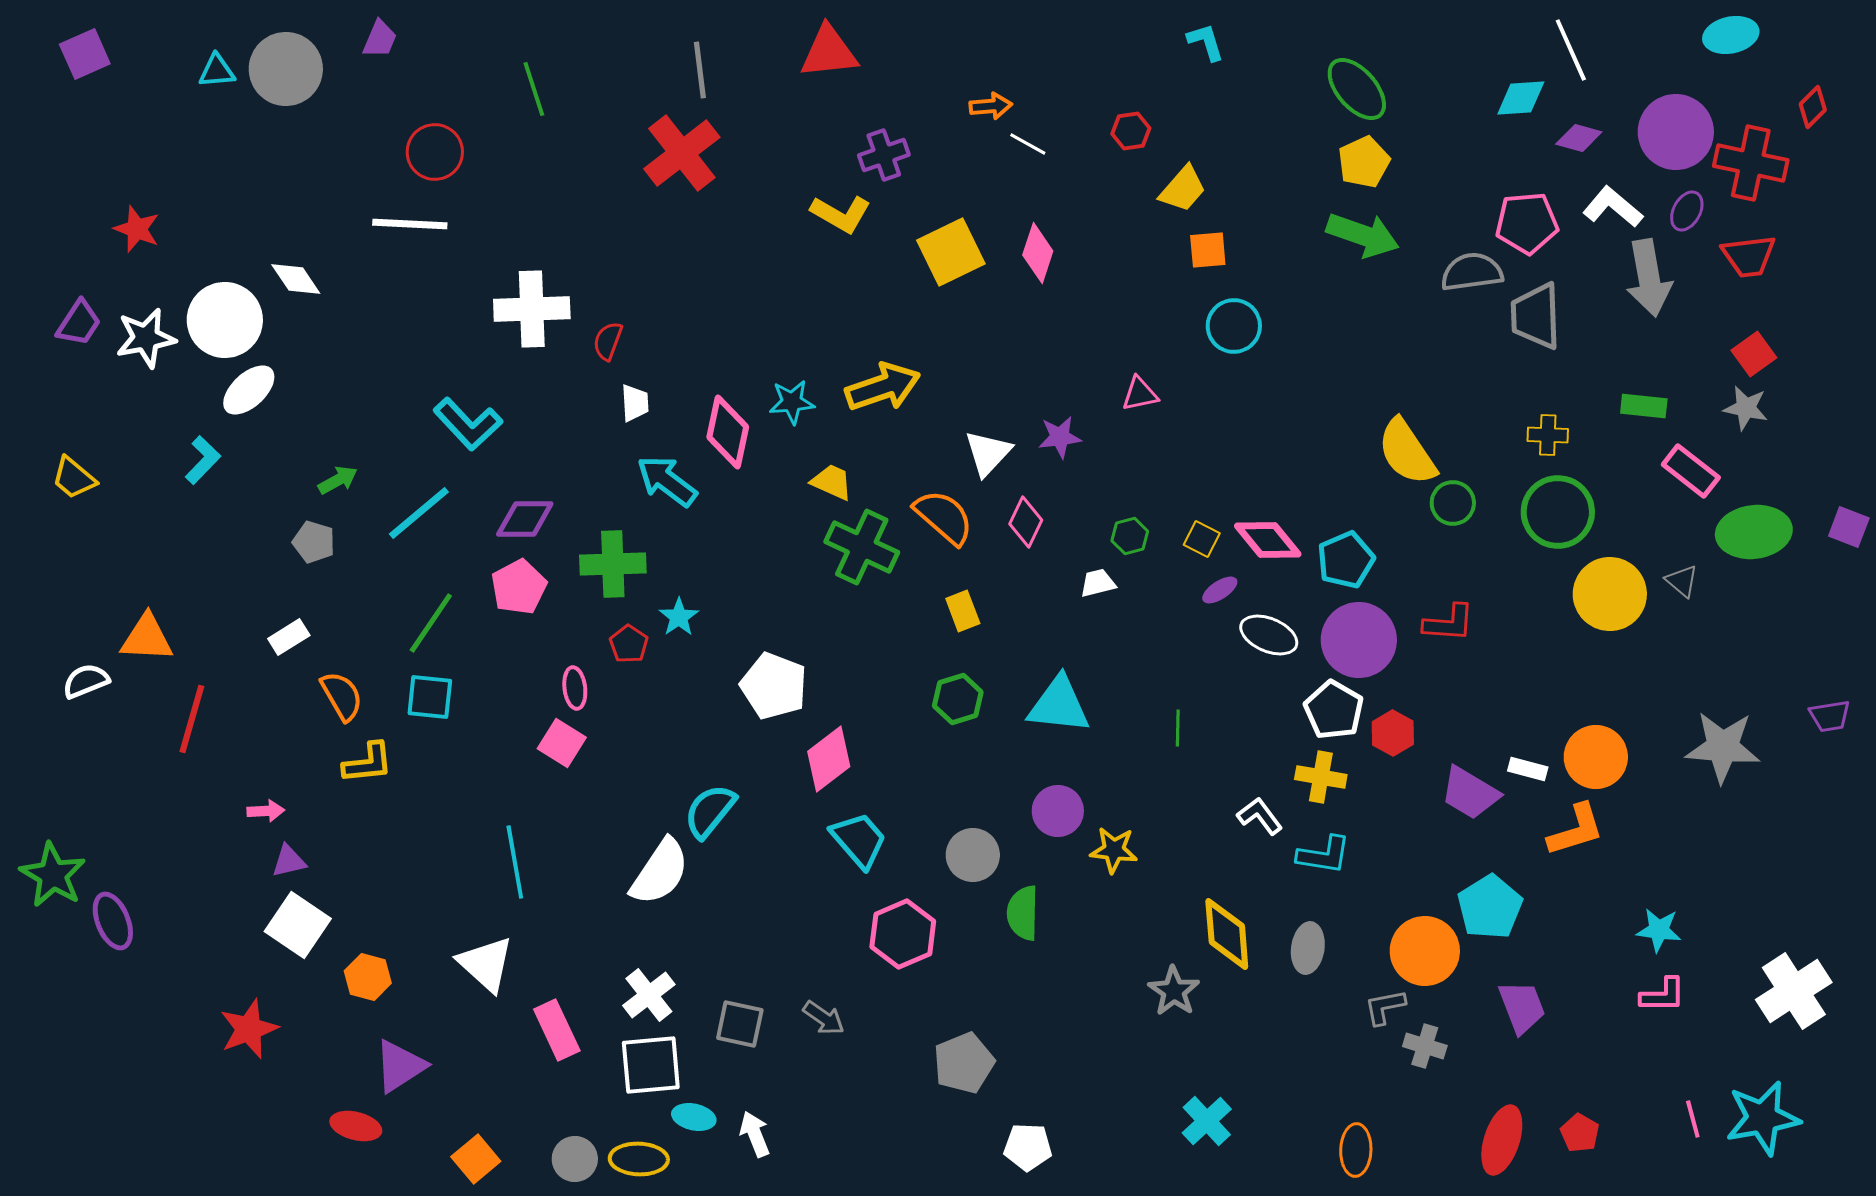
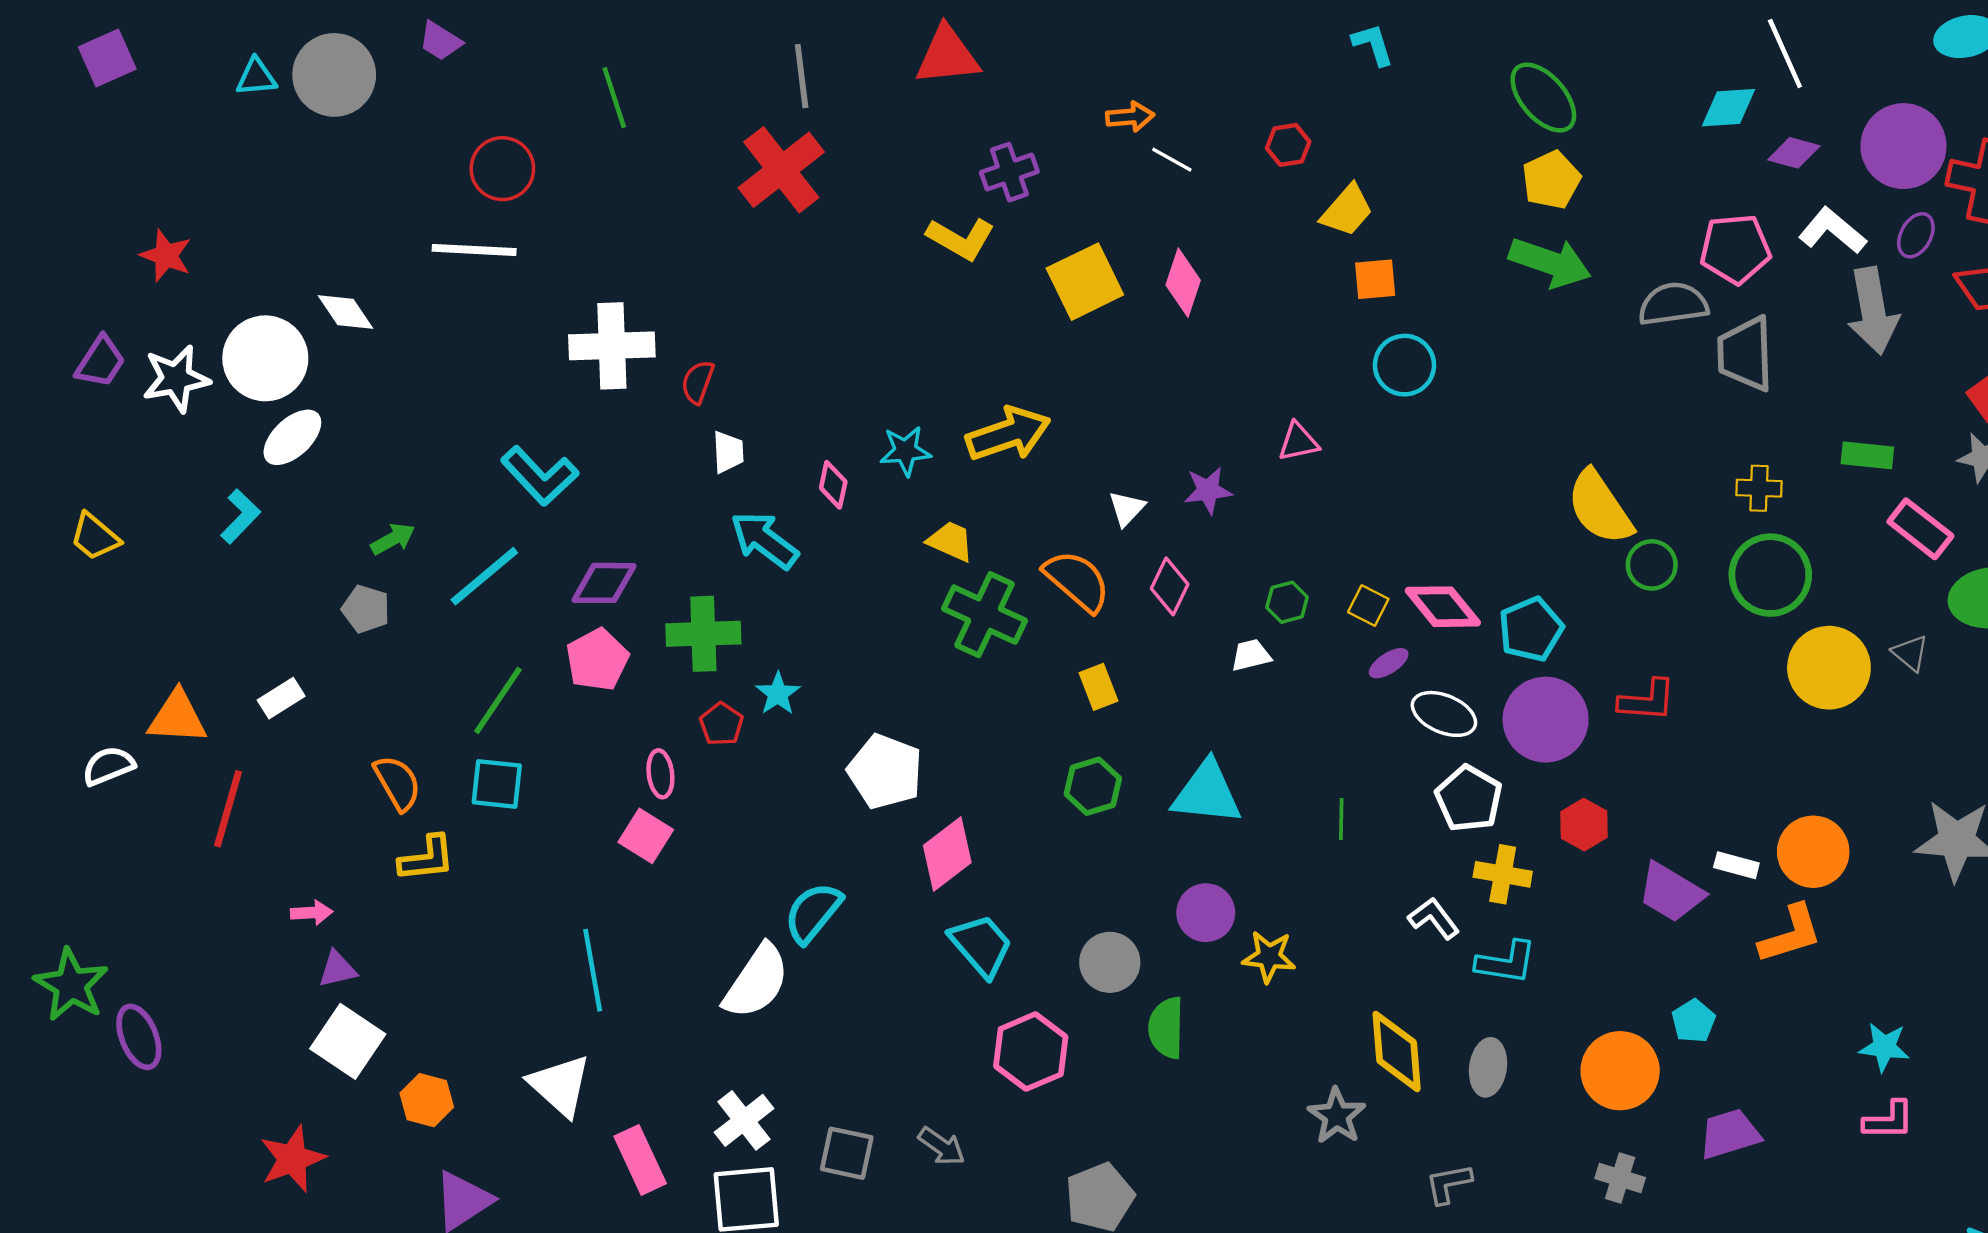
purple trapezoid: (380, 39) -> (440, 41), turned 99
pink diamond: (728, 432) -> (833, 485), size x0.6
white triangle: (988, 453) -> (1127, 508), size x0.7
white rectangle: (289, 637) -> (281, 698), moved
white pentagon: (1334, 710) -> (1469, 799), moved
cyan pentagon: (1490, 907) -> (1693, 1021), size x0.6
gray L-shape: (1385, 1007) -> (1449, 1184), moved
purple trapezoid: (1522, 1007) -> (1730, 1134), turned -86

